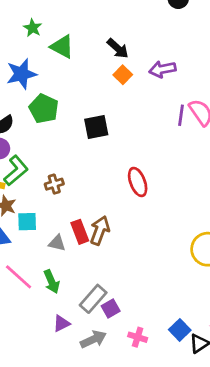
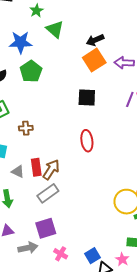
black arrow: (118, 48) -> (95, 40), turned 102
orange square: (123, 75) -> (94, 60), size x1.6
black square: (96, 127) -> (87, 98), moved
gray rectangle: (93, 299) -> (48, 193), moved
purple square: (111, 309) -> (46, 228), size x1.5

